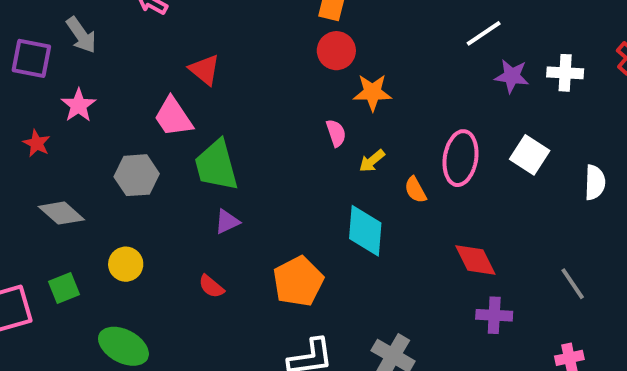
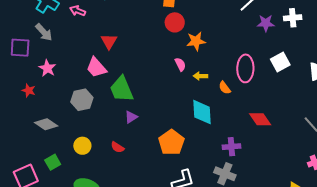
red triangle: (205, 70) -> (109, 41), turned 30
white square: (530, 155) -> (280, 62), turned 36
yellow arrow: (372, 161) -> (200, 76), turned 48
red semicircle: (211, 286) -> (117, 147), moved
purple cross: (494, 315) -> (231, 147), moved

